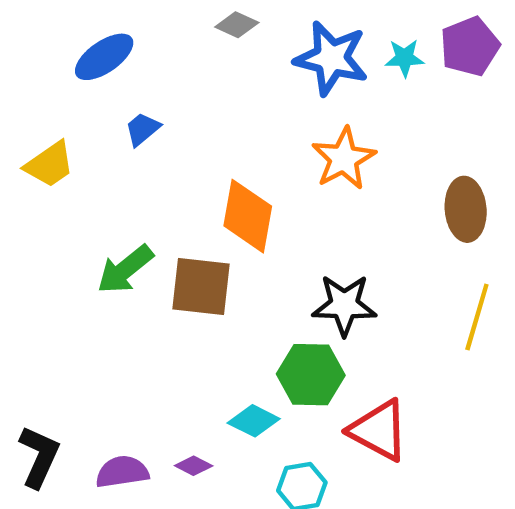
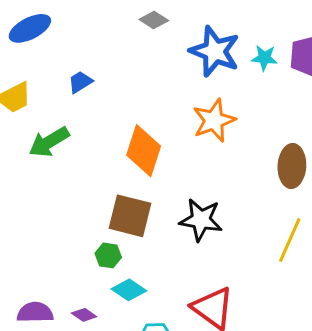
blue ellipse: (104, 57) -> (30, 28), moved
green arrow: (125, 269) -> (49, 142), moved
brown square: (201, 286) -> (130, 216), moved
green hexagon: (311, 375) -> (108, 255), moved, size x0.6

